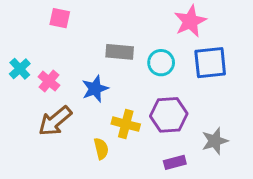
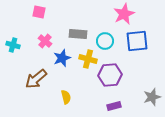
cyan cross: (20, 69) -> (13, 45), turned -32
pink cross: (49, 81) -> (45, 41), moved
yellow cross: (126, 124) -> (88, 59), moved
gray star: (215, 141) -> (152, 97), moved

